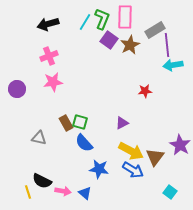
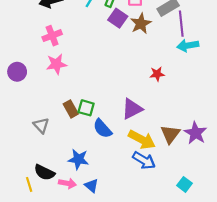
purple triangle: (122, 123) -> (132, 109), size x1.5
gray triangle: (39, 138) -> (41, 125), turned 35
blue semicircle: (84, 143) -> (102, 129), moved
brown triangle: (155, 157) -> (170, 134), moved
blue star: (99, 169) -> (78, 159), moved

